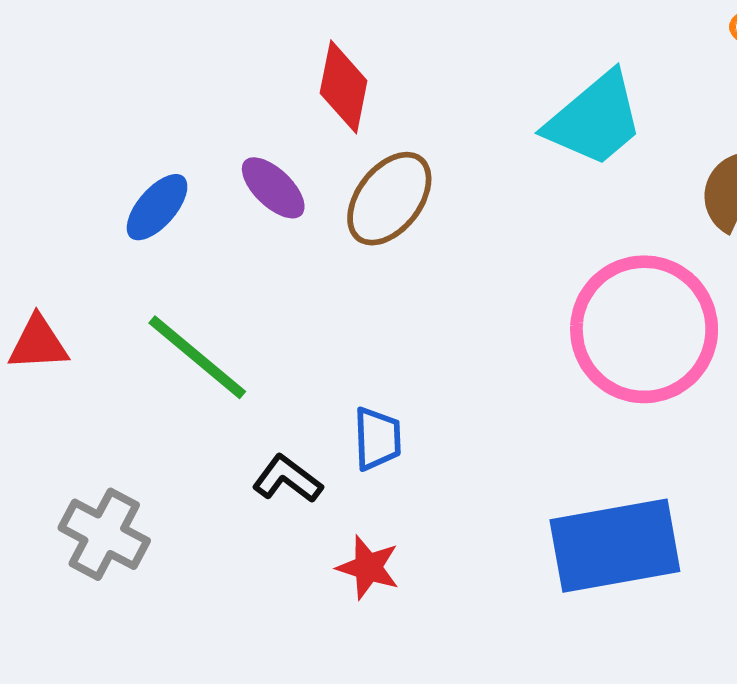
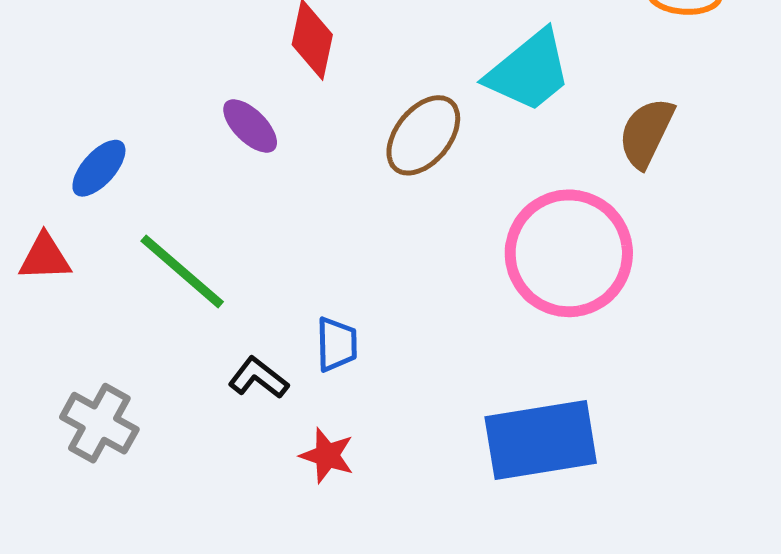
brown ellipse: (389, 199) -> (423, 135), moved
blue ellipse: (157, 207) -> (99, 168), moved

